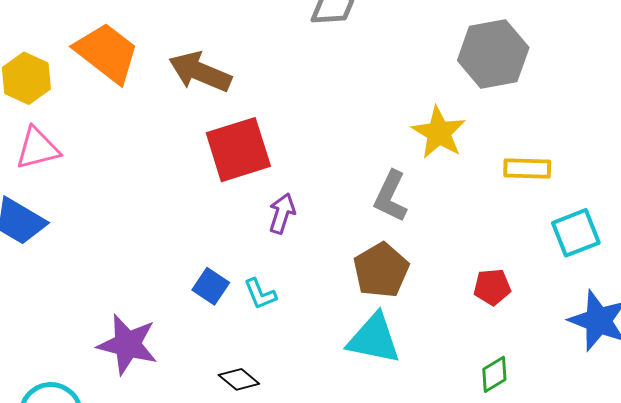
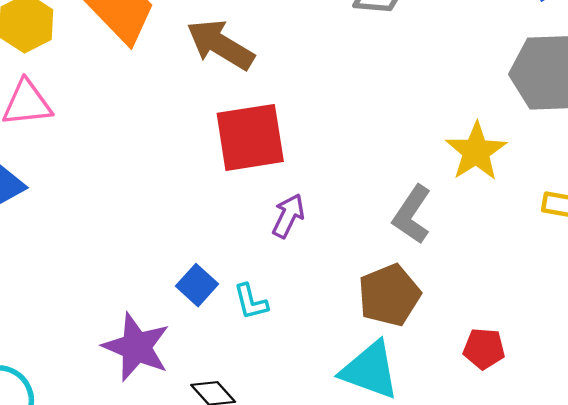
red pentagon: (492, 287) -> (484, 349), moved
purple star: (128, 344) -> (136, 347), moved

